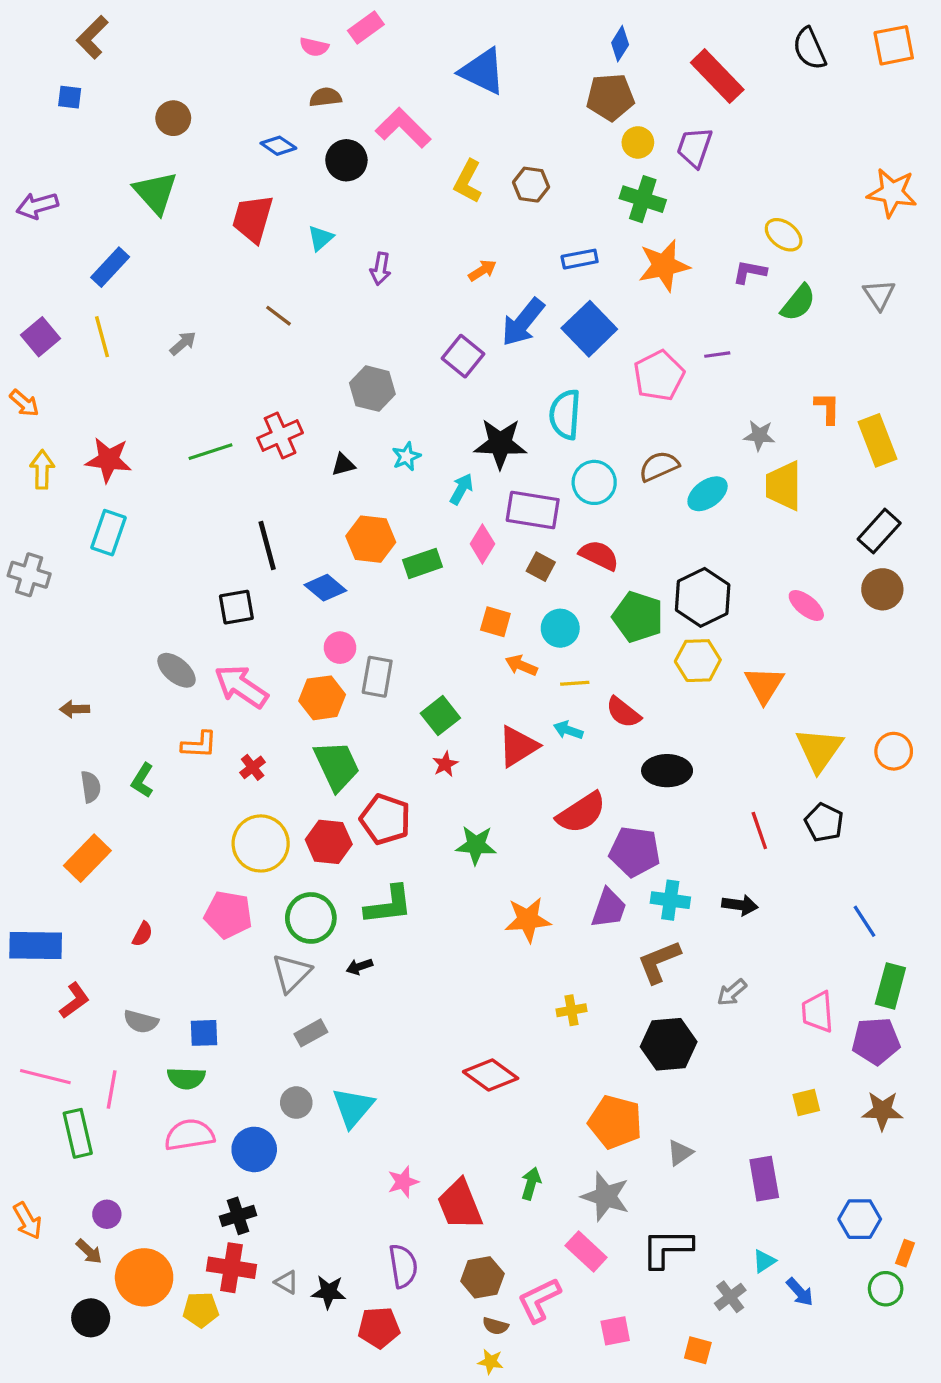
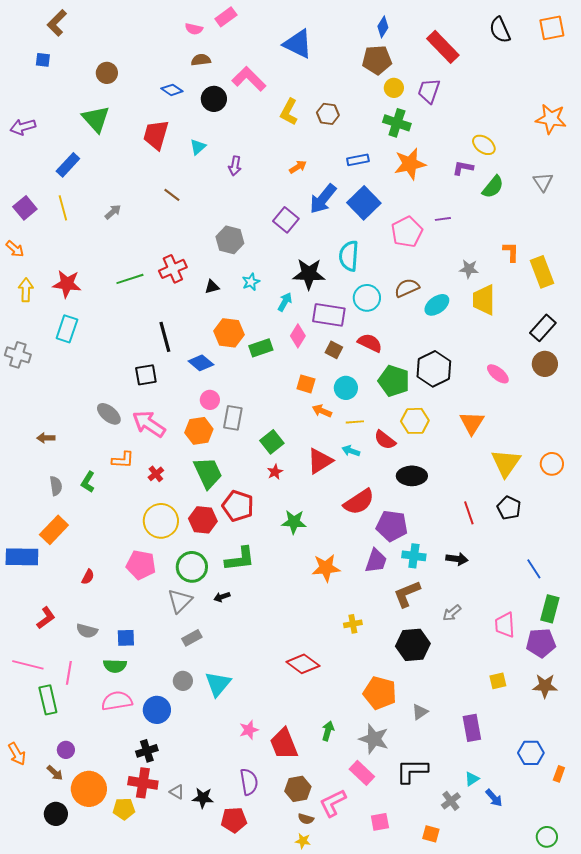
yellow hexagon: (698, 661) -> (415, 421), moved
blue rectangle: (36, 945) -> (22, 557), moved
green circle: (886, 1289) -> (547, 837), moved

